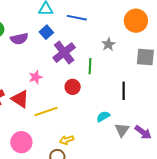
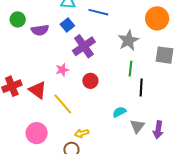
gray star: (108, 44) -> (128, 40), size x1.5
green line: (90, 66) -> (130, 69), moved
pink star: (36, 77) -> (62, 70), moved
yellow line: (46, 111) -> (63, 104), turned 65
purple arrow: (143, 132) -> (158, 130), turned 60

